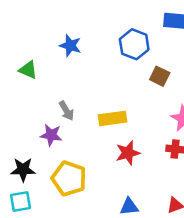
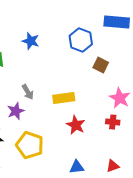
purple star: (51, 135) -> (16, 111), turned -30
red star: (128, 153) -> (76, 125), turned -30

